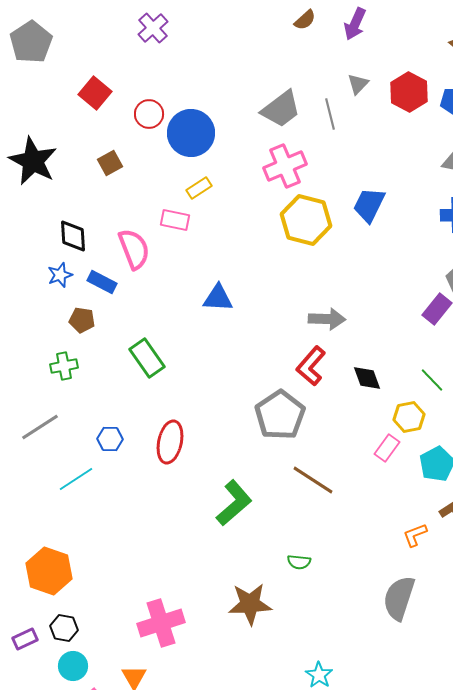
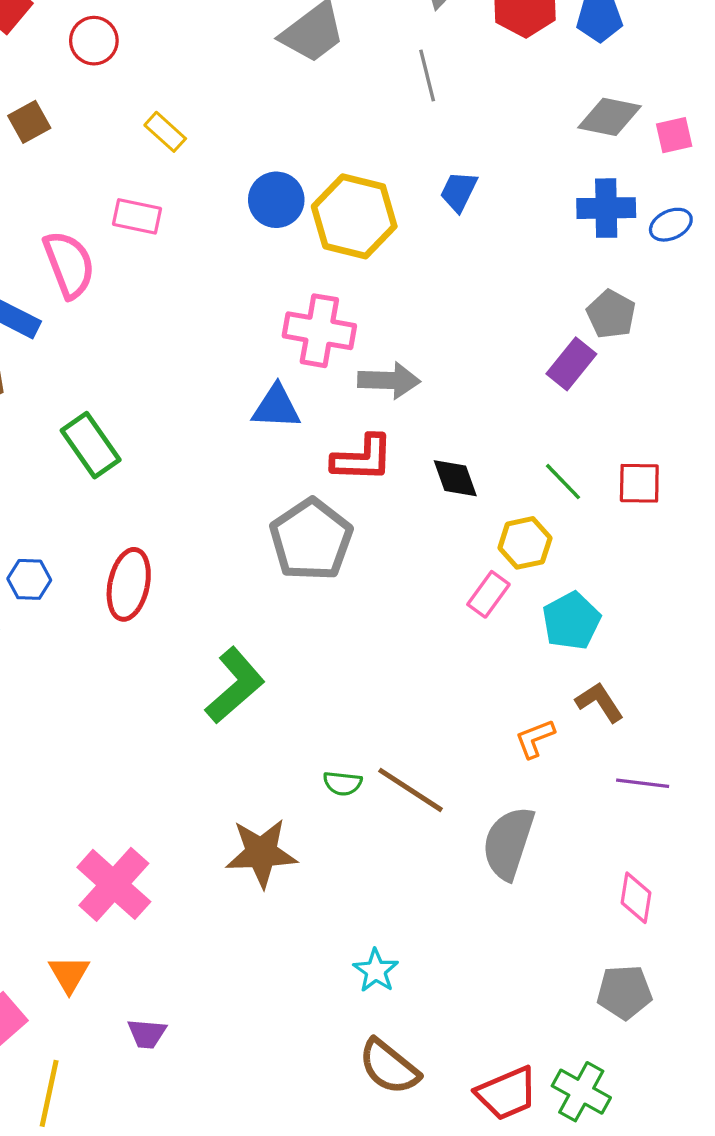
gray line: (330, 114) -> (427, 75), moved
blue circle: (191, 133) -> (276, 200), moved, size x0.7
pink cross: (285, 166) -> (319, 331), moved, turned 33
yellow rectangle: (199, 188) -> (165, 132), moved, turned 75
blue trapezoid: (369, 205) -> (459, 191), size x0.7
blue triangle: (218, 298) -> (276, 407), moved
red L-shape: (311, 366) -> (362, 458), turned -129
brown line: (313, 480) -> (411, 790), moved
pink cross: (161, 623) -> (114, 884), turned -30

